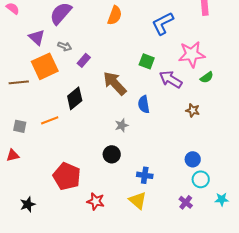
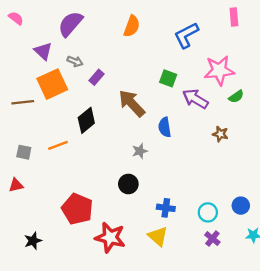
blue circle: (193, 159) -> (241, 206), moved
cyan circle: (201, 179) -> (208, 212), moved
red star: (96, 201) -> (110, 237), size x1.5

